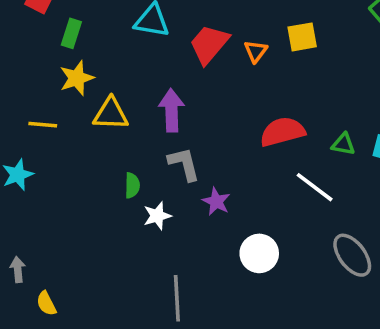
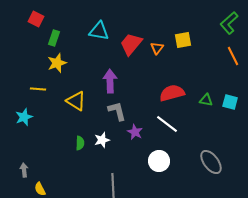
yellow triangle: (111, 114) -> (76, 101), moved, turned 30
green semicircle: (132, 185) -> (80, 143), moved
white line: (315, 187) -> (167, 124), moved

